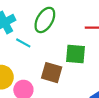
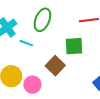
brown square: (52, 73) -> (55, 66), turned 36

